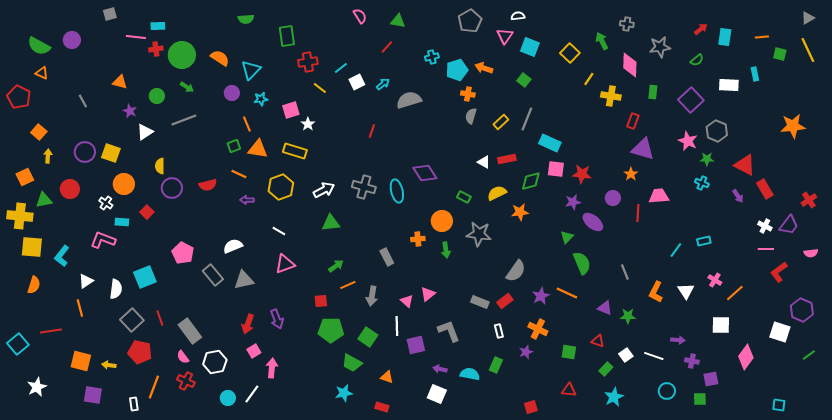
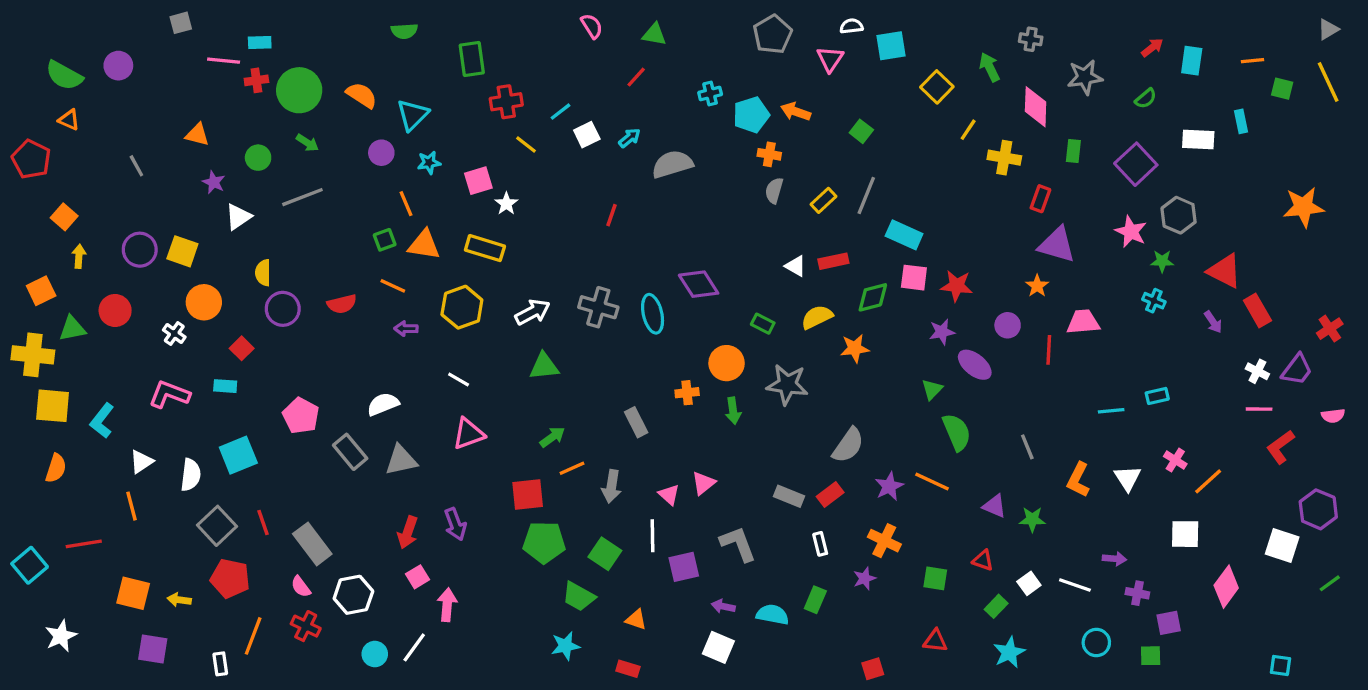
cyan square: (530, 47) -> (891, 46), moved, turned -30
cyan rectangle: (122, 222) -> (225, 386), moved
cyan line: (676, 250) -> (1111, 411), turned 49
red square: (321, 301) -> (528, 495), size x1.5

